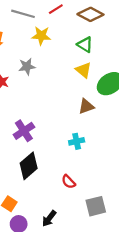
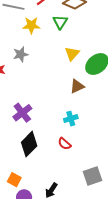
green triangle: (85, 45) -> (60, 22), moved, turned 35
yellow triangle: (84, 70) -> (72, 54), turned 35
red semicircle: (69, 182) -> (64, 144), moved

